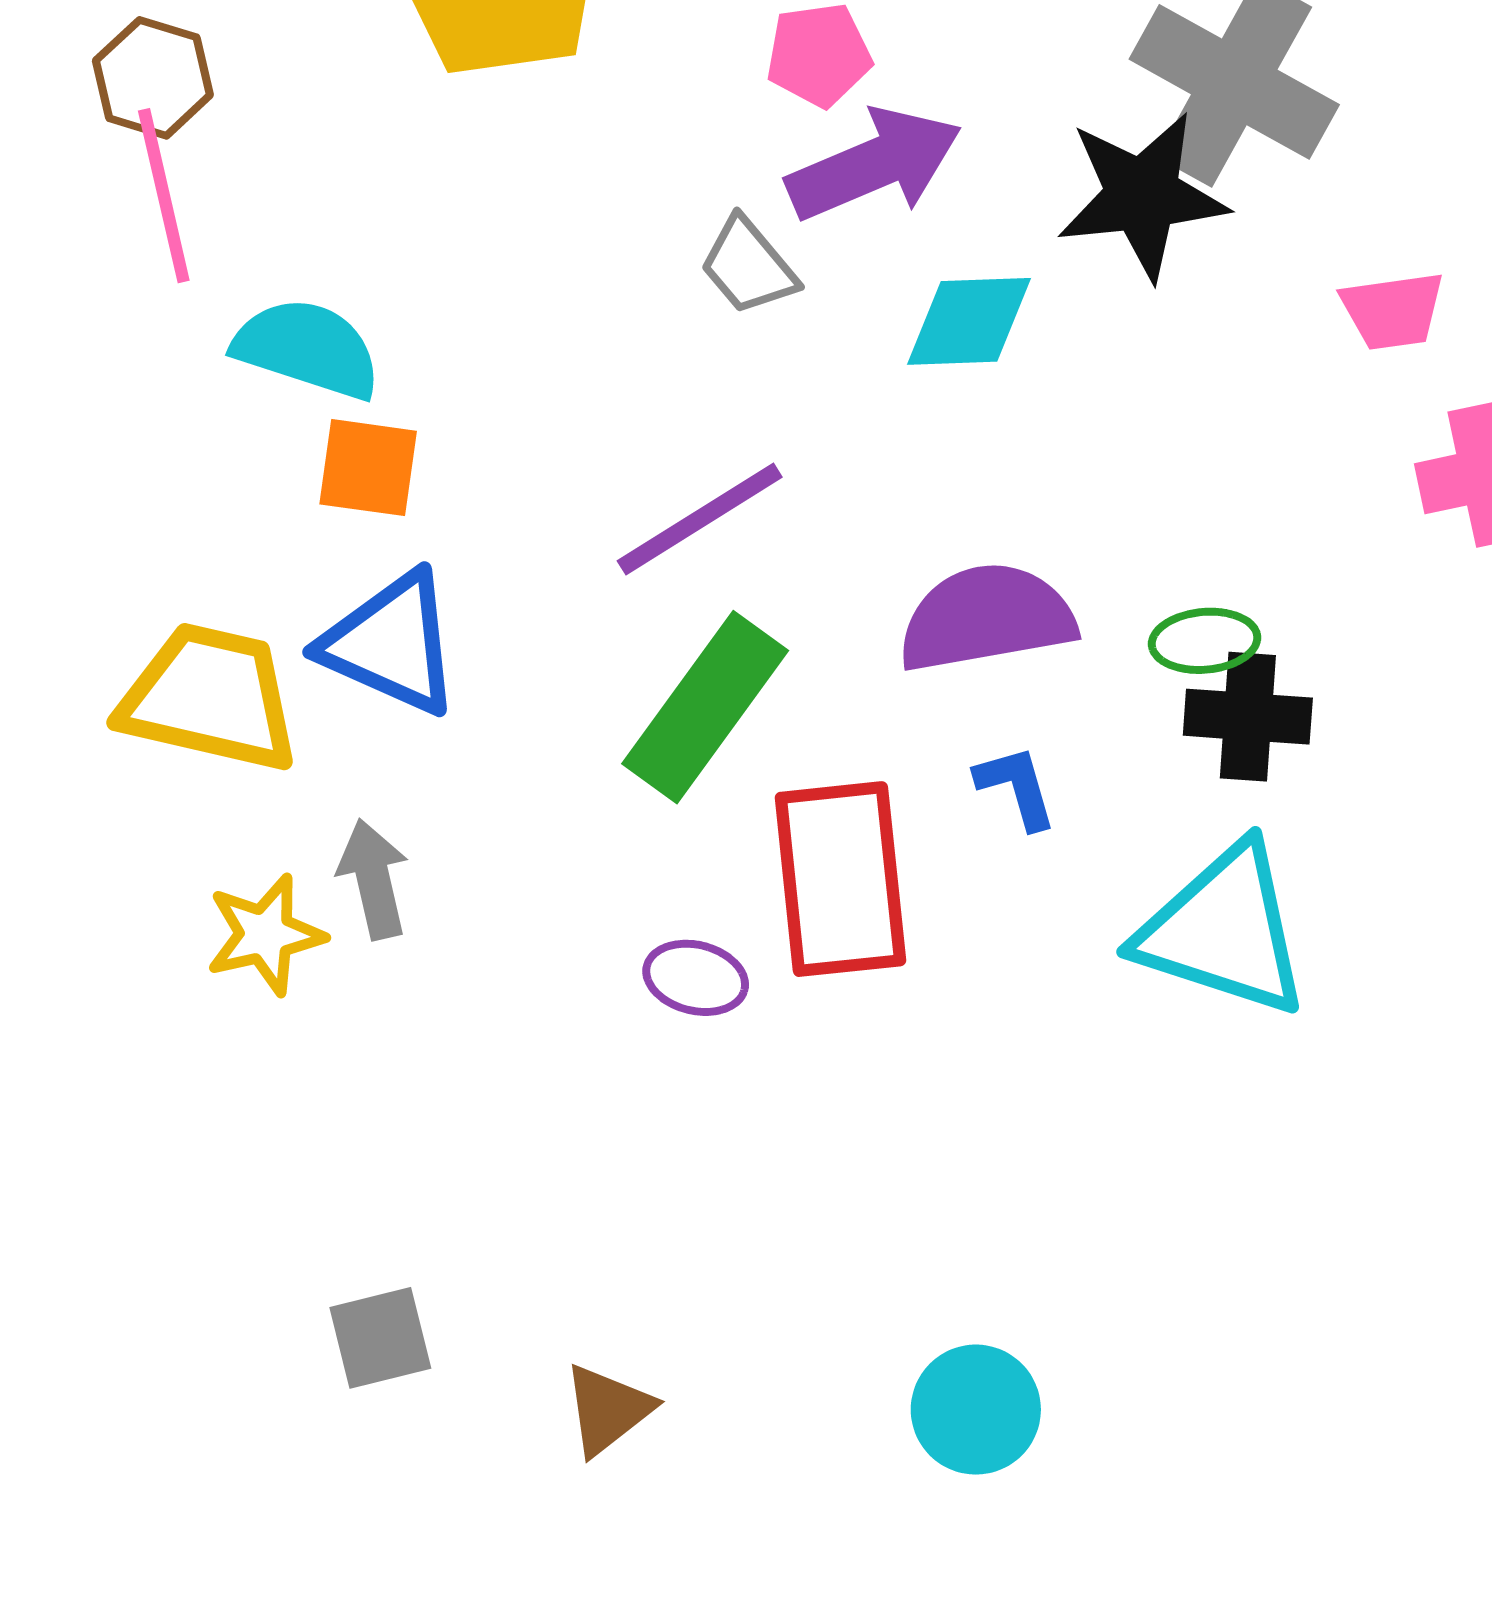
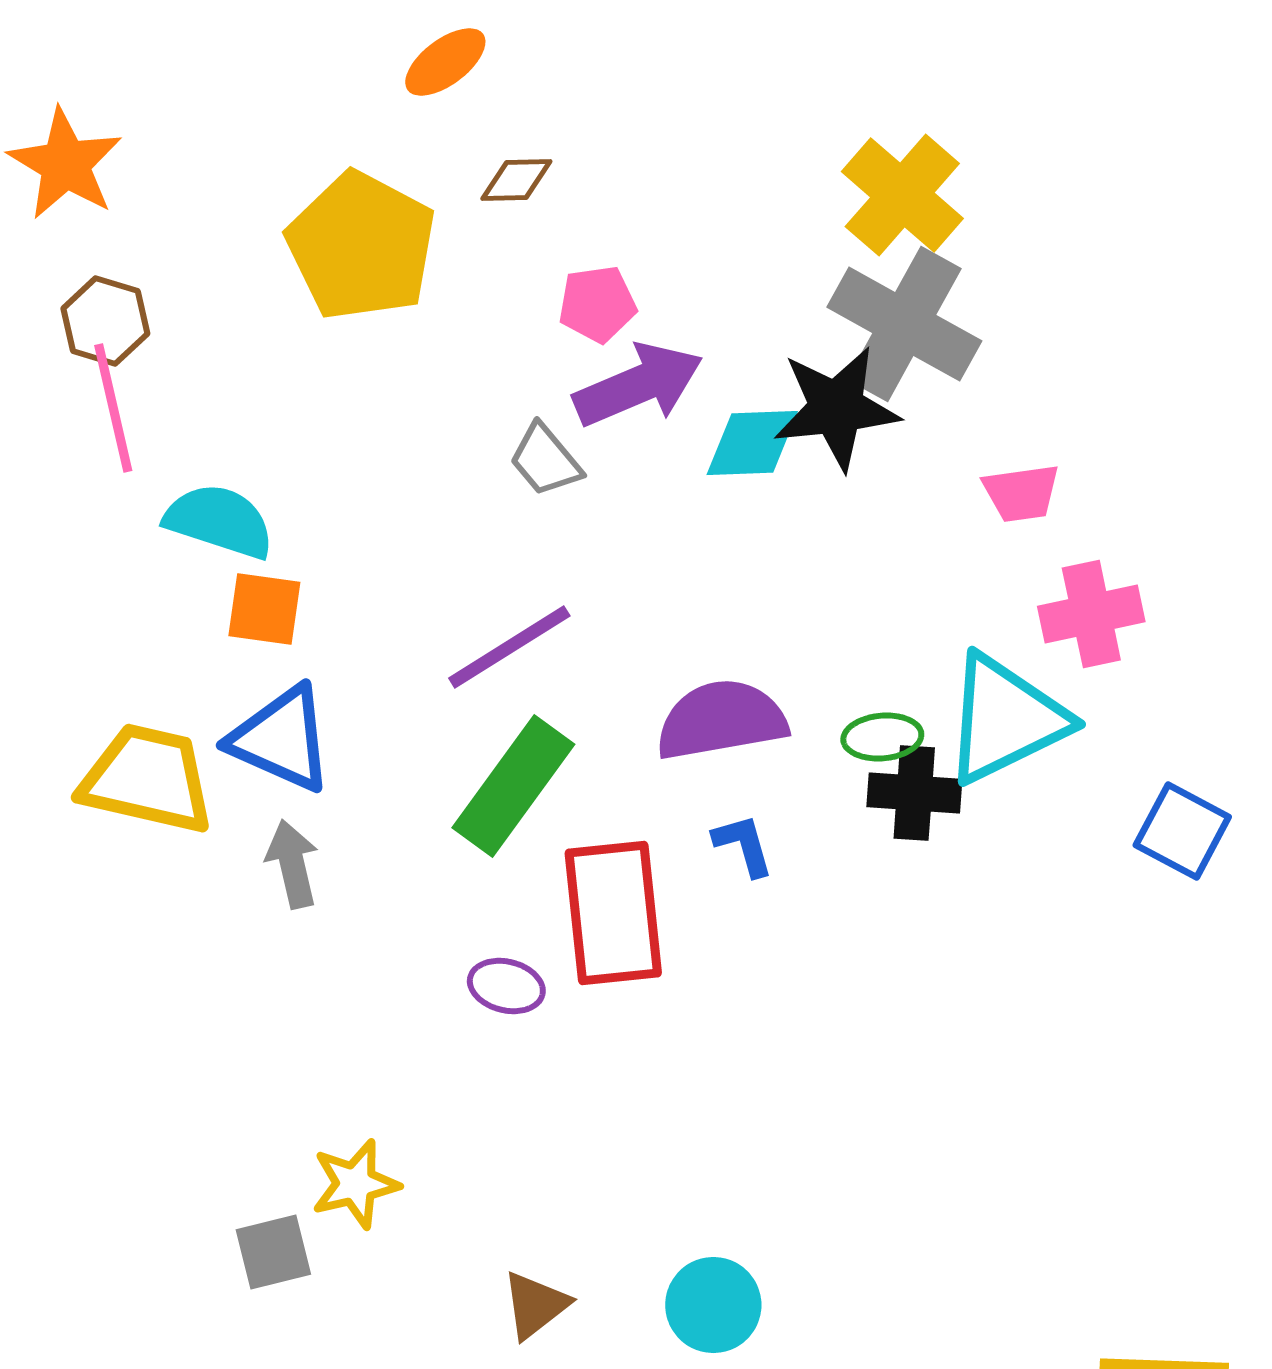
cyan diamond: (969, 321) -> (752, 443), moved
gray arrow: (374, 879) -> (292, 864), moved
cyan triangle: (1223, 930) -> (1005, 719), moved, turned -44
yellow star: (265, 935) -> (355, 1184), moved
brown triangle: (608, 1410) -> (535, 1305), moved

